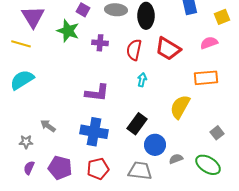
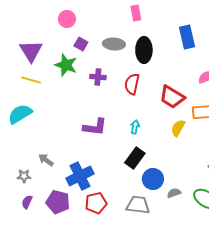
yellow line: (21, 44) -> (31, 80), moved
red trapezoid: (168, 49) -> (172, 97), moved
cyan arrow: (142, 80) -> (135, 127), moved
yellow semicircle: (180, 107) -> (178, 128), moved, size x0.7
blue cross: (94, 132) -> (80, 176), moved, turned -36

